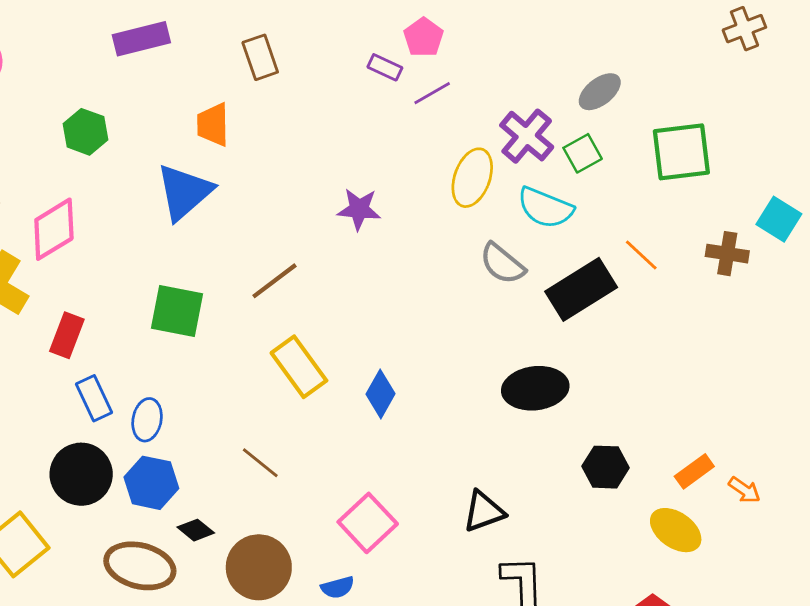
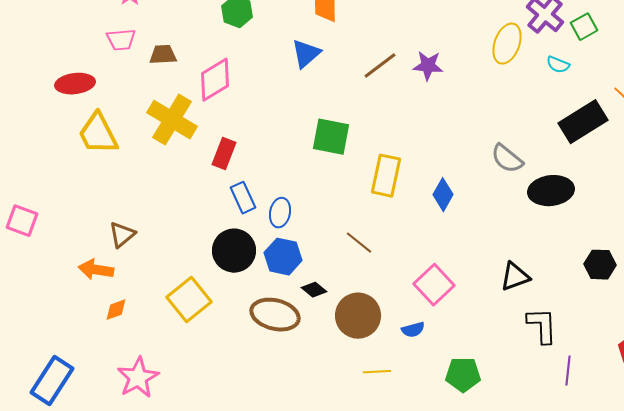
blue triangle: (184, 192) -> (306, 54), size x0.7
cyan semicircle: (545, 208) -> (558, 65), size x0.6
gray semicircle: (502, 264) -> (507, 159), moved
brown line: (275, 281) -> (380, 66), moved
green square: (177, 311) -> (331, 137), moved
yellow rectangle: (299, 367) -> (386, 176), turned 48
black hexagon: (605, 467) -> (600, 265), moved

